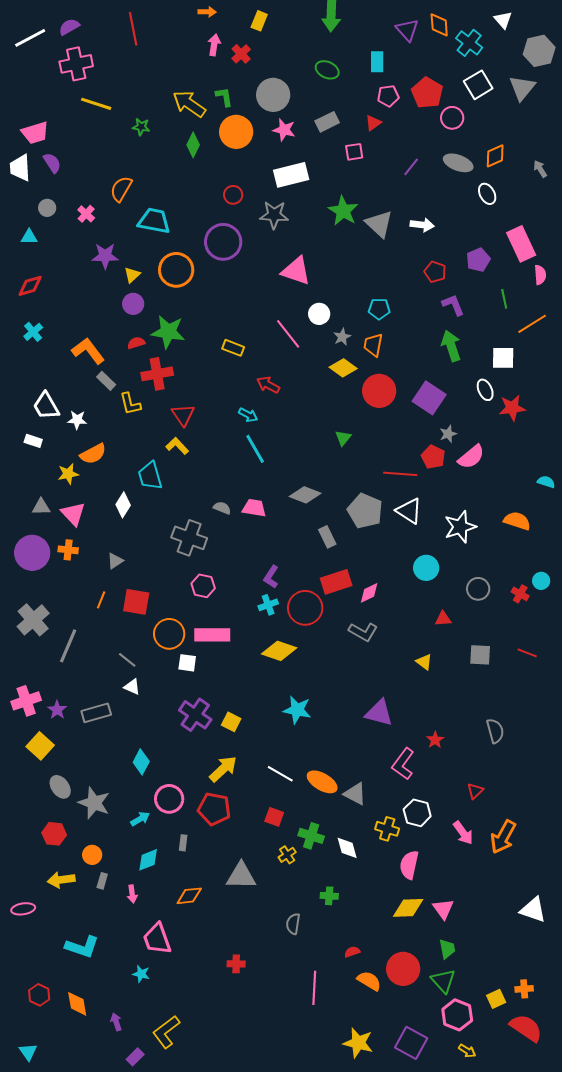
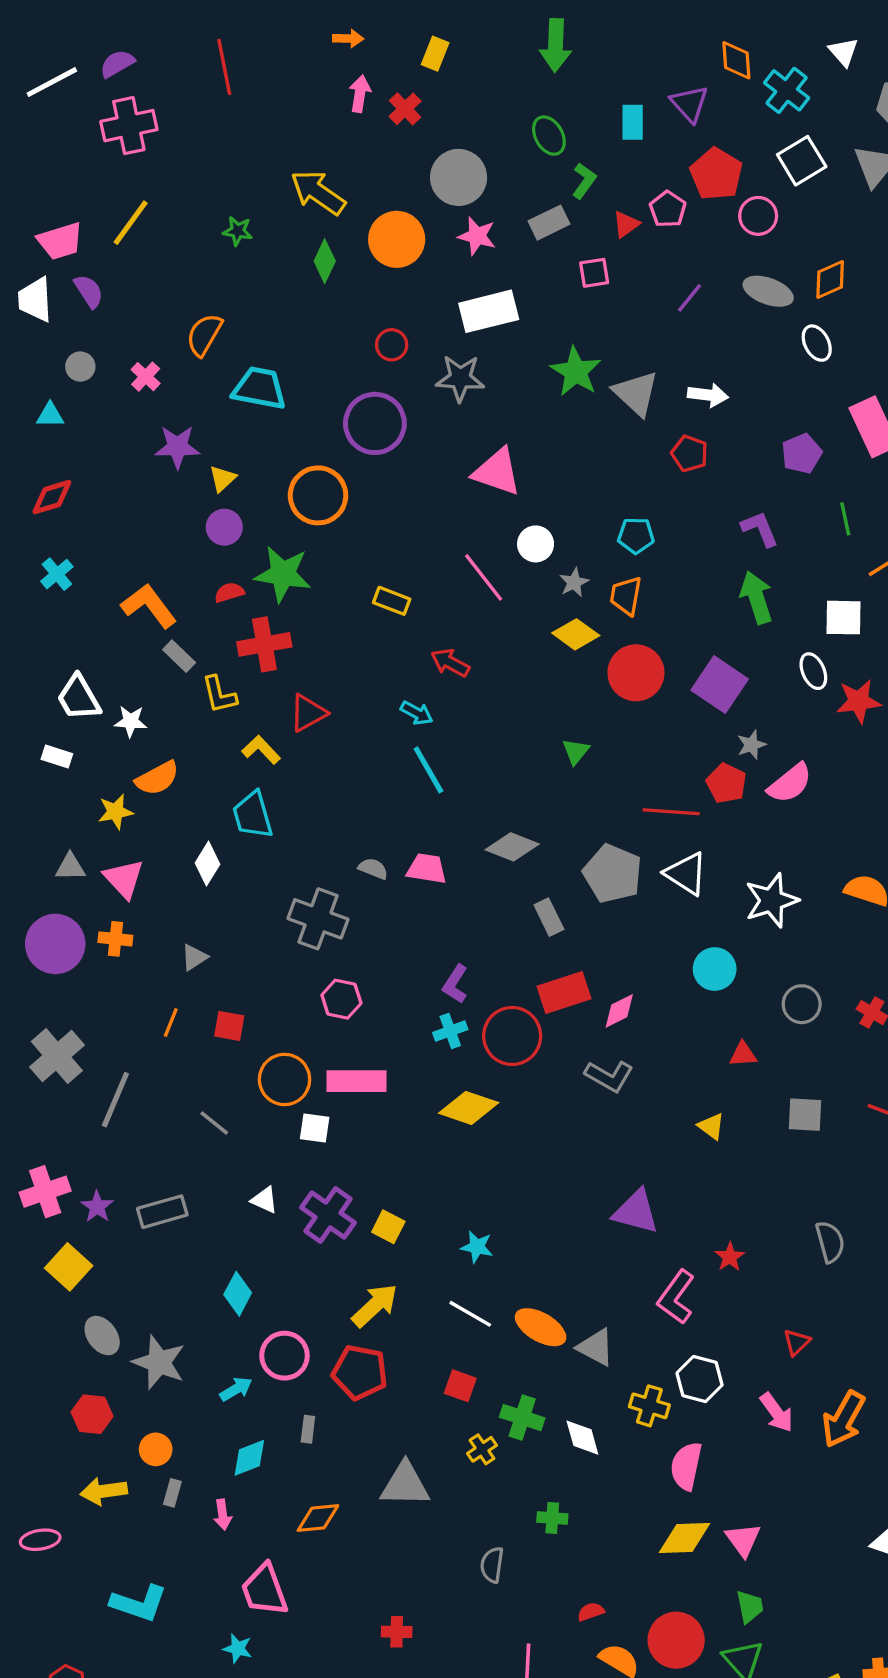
purple triangle: (407, 30) -> (690, 104), moved
green ellipse: (327, 70) -> (549, 136), turned 35
pink pentagon: (388, 96) -> (668, 209), moved, turned -30
green L-shape: (224, 97) -> (584, 181), moved, turned 45
yellow line: (96, 104) -> (131, 223), moved, turned -72
orange circle: (176, 270) -> (318, 495), moved
red pentagon: (435, 272) -> (690, 454), moved
red triangle: (183, 415) -> (308, 713), turned 35
yellow L-shape: (177, 446) -> (261, 750), moved
red square: (136, 602) -> (229, 1026), size x0.7
white triangle: (132, 687) -> (264, 1200), moved
cyan star: (297, 710) -> (477, 1247), moved, size x0.7

